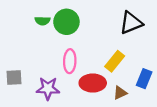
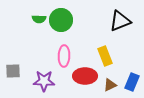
yellow rectangle: (115, 61) -> (105, 56), turned -60
blue rectangle: (144, 79) -> (132, 82), moved

